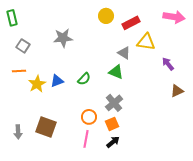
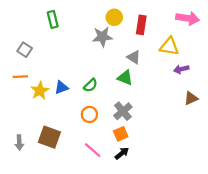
green rectangle: (12, 18) -> (53, 19), moved
red rectangle: (131, 23) -> (141, 25), turned -54
gray star: (63, 38) -> (102, 37), moved
yellow triangle: (146, 42) -> (169, 46), moved
purple arrow: (168, 64) -> (181, 69), turned -64
orange circle: (89, 117) -> (89, 114), moved
pink line: (86, 139) -> (93, 150), turned -60

